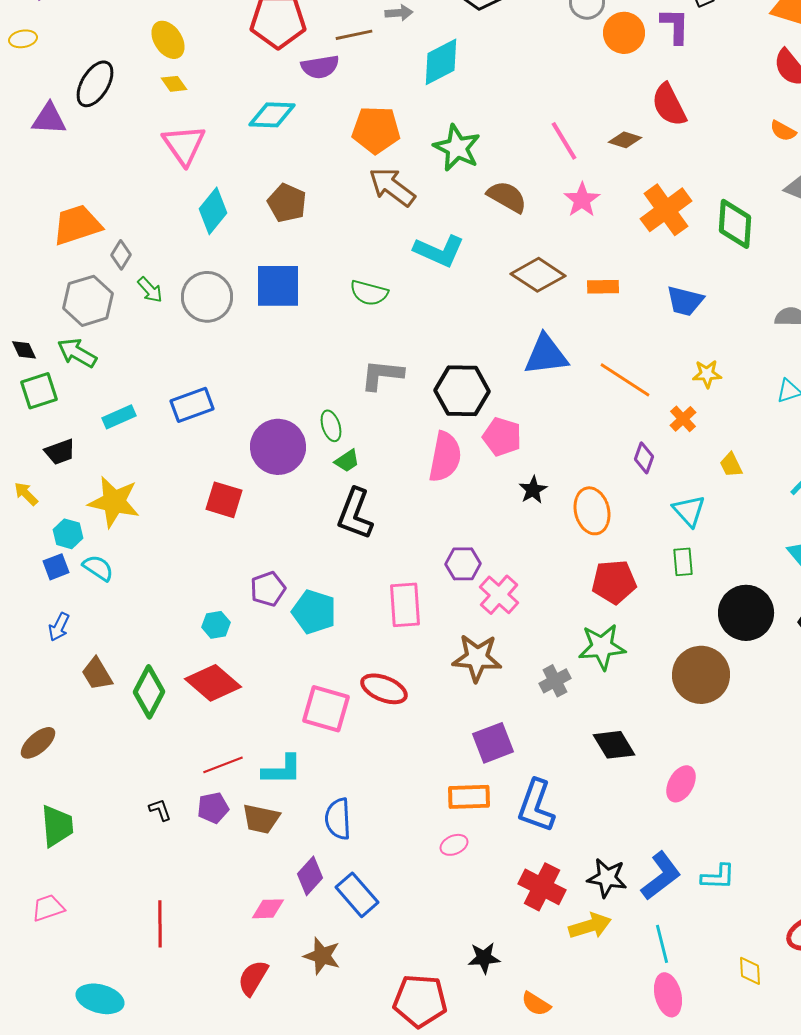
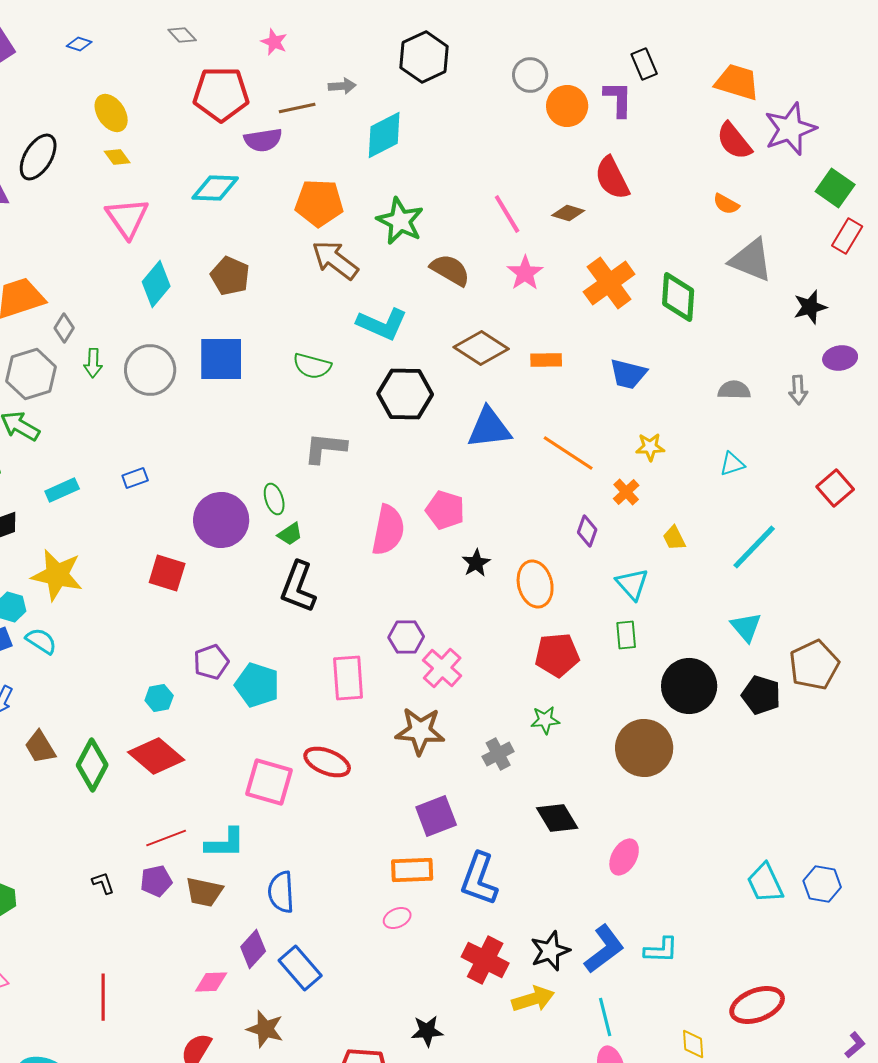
green arrow: (150, 290) -> (93, 363), turned 44
black hexagon: (462, 391) -> (405, 394), moved
blue rectangle: (192, 405) -> (135, 478), size x0.6
green star: (602, 647) -> (545, 720), size x0.6
black star: (607, 878) -> (550, 951), turned -30

